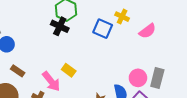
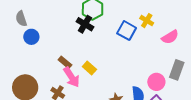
brown rectangle: (18, 71) -> (65, 62), moved
gray rectangle: (157, 78) -> (177, 70), moved

